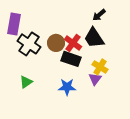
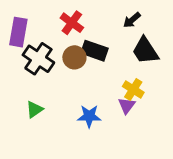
black trapezoid: (94, 38) -> (145, 51), moved
red cross: (73, 43) -> (72, 23), moved
black rectangle: (71, 59) -> (95, 51), moved

